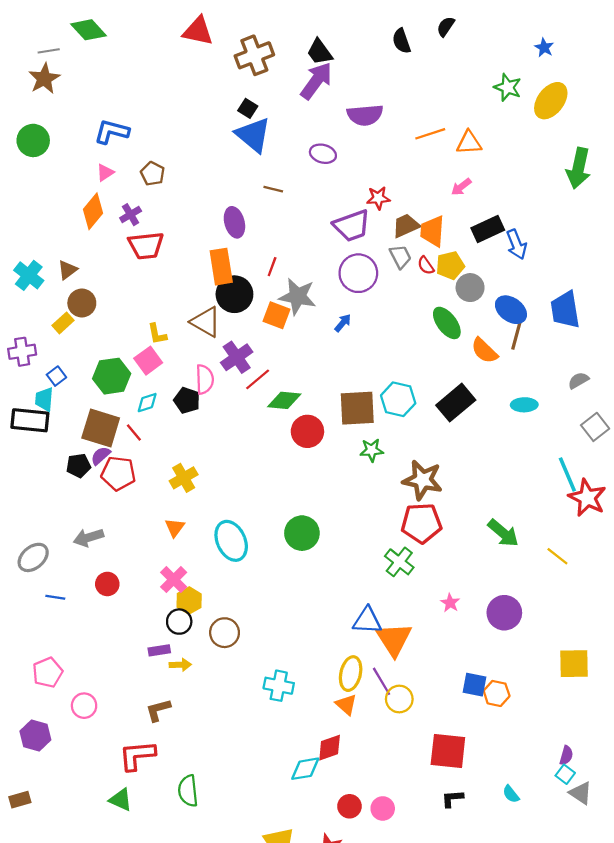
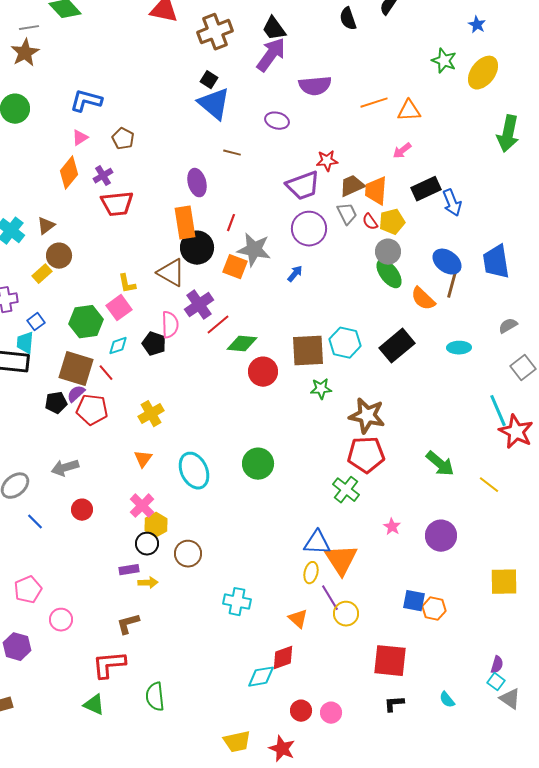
gray circle: (470, 288) -> (388, 252), moved
blue line: (55, 597) -> (35, 522), turned 36
yellow ellipse: (351, 674) -> (311, 573), moved, size x0.7

